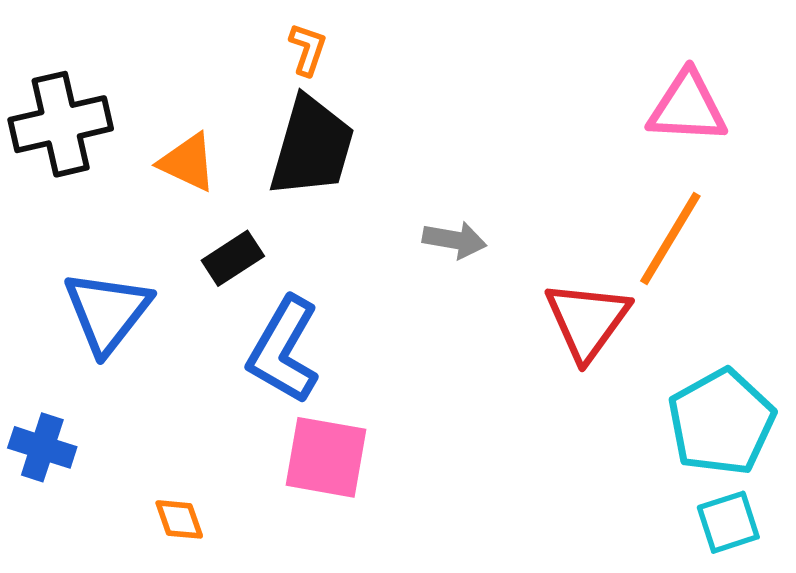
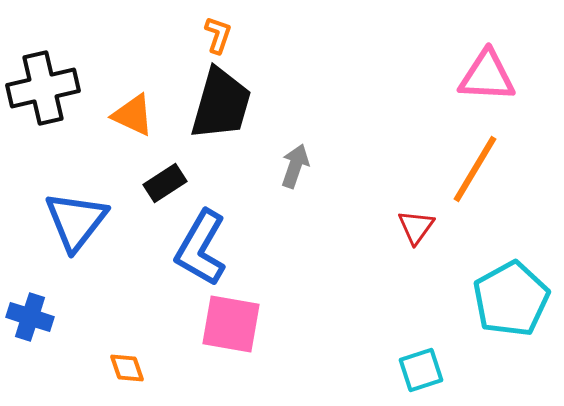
gray arrow: (454, 240) -> (295, 166), moved, turned -81
red triangle: (587, 320) -> (416, 227), size x0.6
cyan square: (728, 522) -> (421, 370), moved

